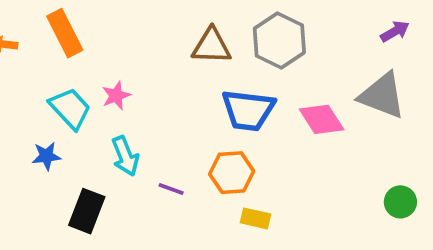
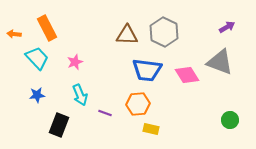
cyan trapezoid: (70, 108) -> (37, 58), moved

